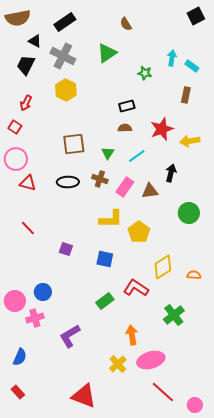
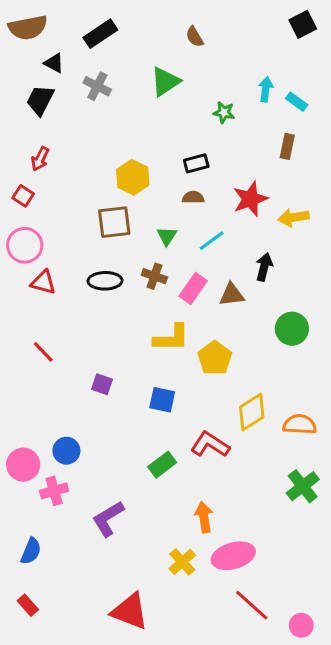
gray cross: (63, 56) -> (97, 86), size x0.7
yellow hexagon: (66, 90) -> (133, 177), moved
orange semicircle: (194, 275) -> (300, 424), size x1.5
green cross: (174, 315) -> (303, 486), moved

